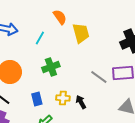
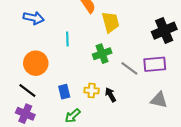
cyan line: (40, 38) -> (67, 39), moved, turned -32
green cross: (51, 67) -> (102, 54), moved

